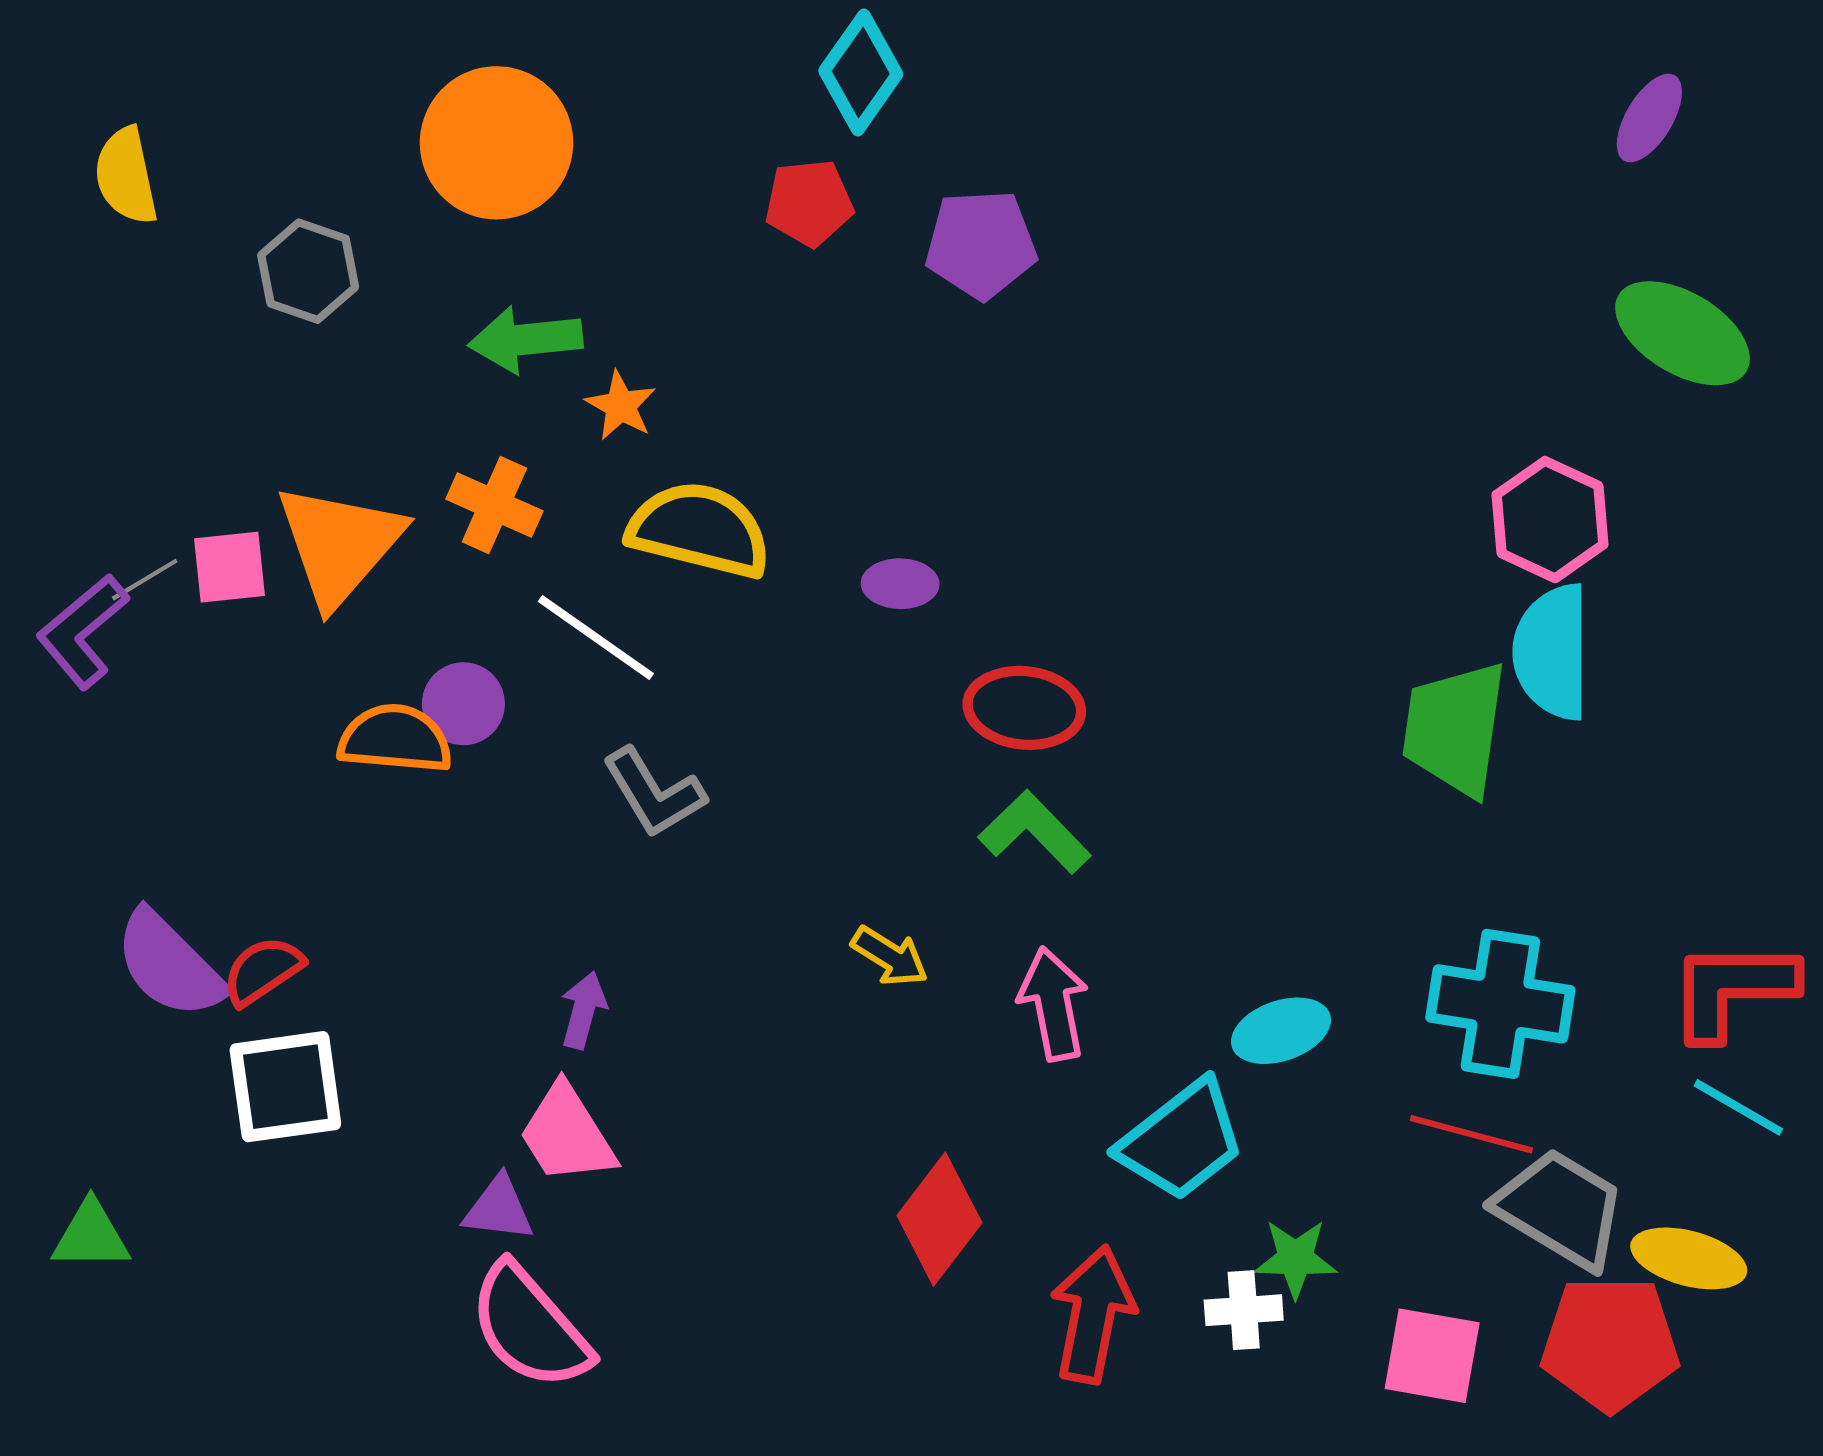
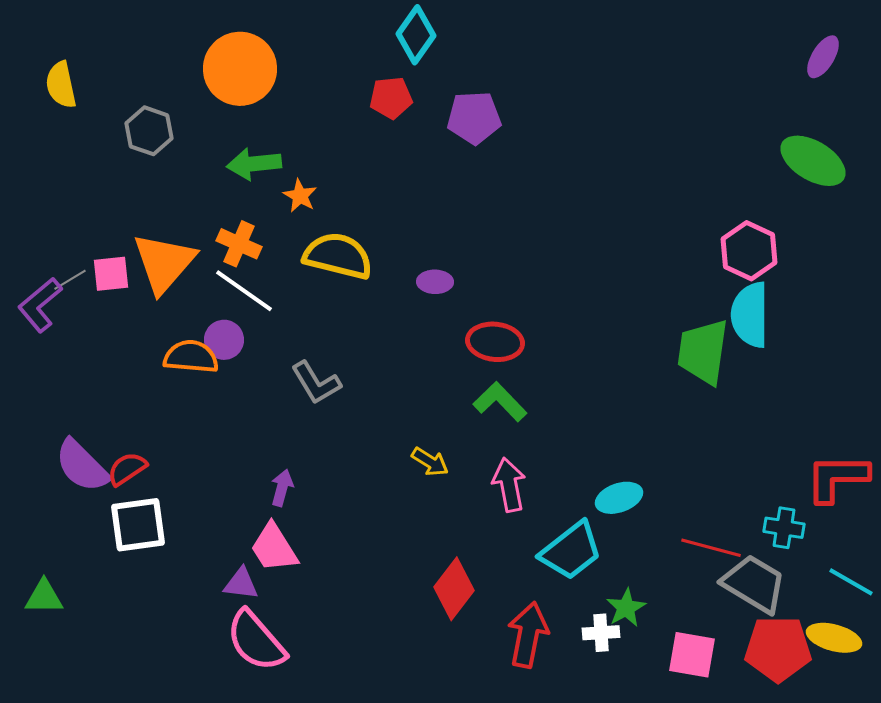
purple ellipse: (1649, 118) -> (823, 57), moved
white line: (596, 638) -> (244, 291), moved
cyan cross: (1500, 1004) -> (784, 528), moved, size x0.6
cyan line: (1738, 1107) -> (851, 582), moved
green star: (1295, 1258) -> (626, 608), turned -30
yellow ellipse: (1689, 1258) -> (834, 638), moved

